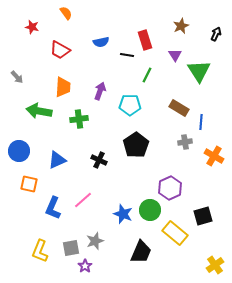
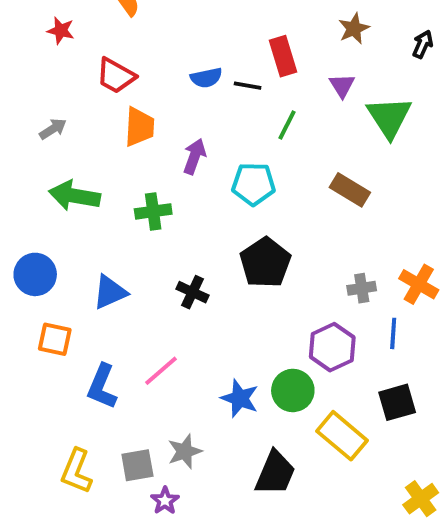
blue semicircle: (101, 42) -> (206, 78), moved
gray arrow: (17, 77) -> (53, 129), moved, turned -80
orange trapezoid: (63, 87) -> (139, 127), moved
blue line: (201, 122) -> (393, 333), moved
gray cross: (185, 142) -> (362, 288), moved

